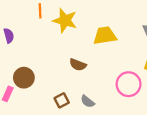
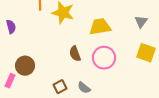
brown semicircle: (78, 65) -> (75, 54), turned 49
pink circle: (129, 84) -> (104, 58), moved

